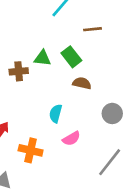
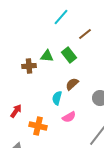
brown line: (92, 29) -> (85, 34), turned -32
brown semicircle: (82, 83) -> (72, 84), moved, turned -56

